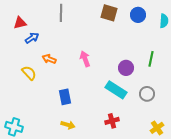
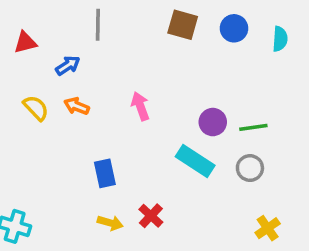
blue arrow: (32, 38) -> (68, 65), moved
green line: (151, 59) -> (253, 127), moved, turned 70
yellow semicircle: (29, 73) -> (36, 108), moved
red cross: (112, 121) -> (151, 216), moved, turned -32

